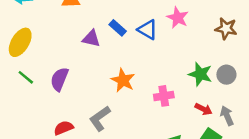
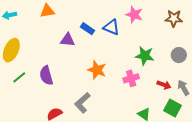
green star: (200, 74) -> (145, 56), moved
green line: (26, 77) -> (19, 77), turned -72
purple semicircle: (59, 79) -> (46, 75), turned -30

